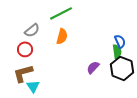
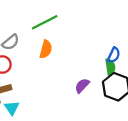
blue semicircle: (120, 41) -> (114, 55), turned 48

